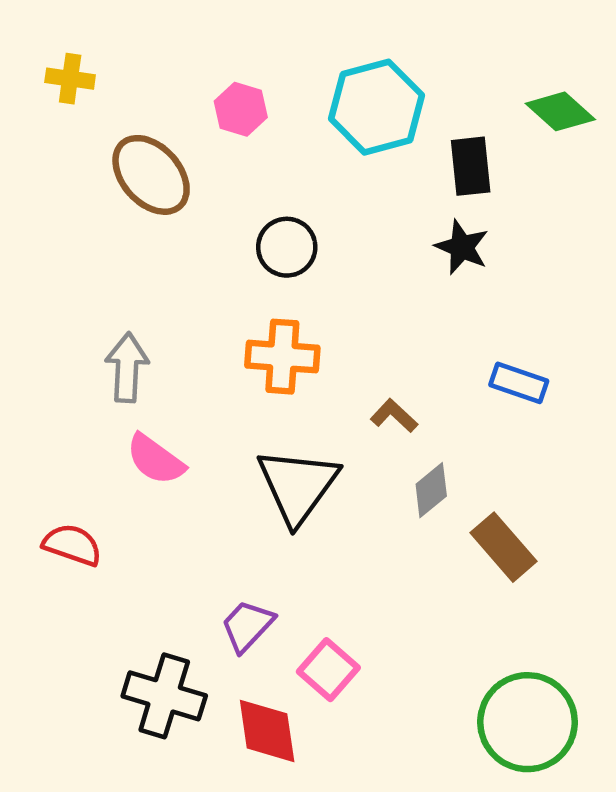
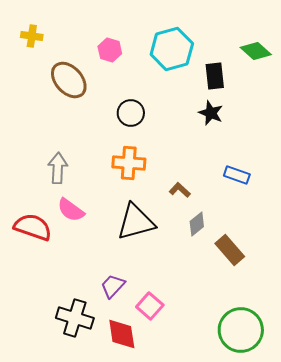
black triangle: (298, 486) -> (136, 222), turned 39
red semicircle: (72, 545) -> (33, 227), moved, size x1.4

